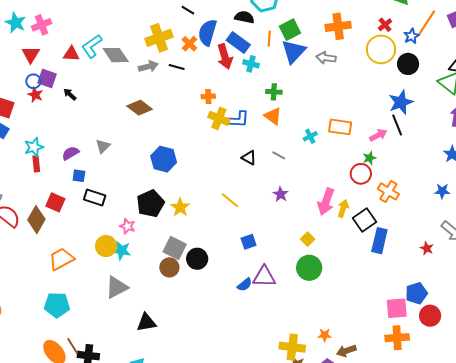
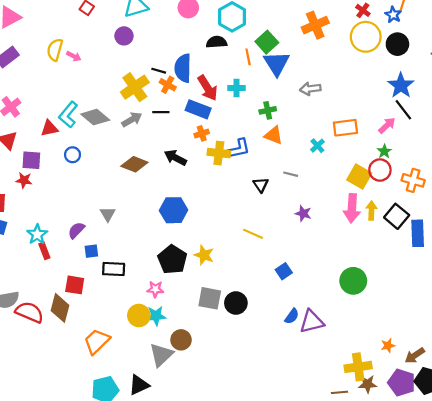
black line: (188, 10) -> (159, 71), moved
blue rectangle: (238, 43) -> (198, 109), moved
gray arrow: (326, 58) -> (310, 89), moved
blue circle: (33, 81) -> (73, 155), moved
black arrow: (70, 94) -> (175, 158), moved, size x1.5
black triangle: (249, 158) -> (261, 185), turned 42
yellow square: (308, 239) -> (359, 176), moved, size x1.6
brown circle: (169, 267) -> (181, 340), moved
purple triangle: (264, 277) -> (312, 322), moved
black triangle: (146, 322) -> (139, 385), moved

